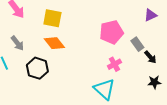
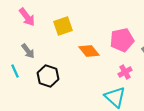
yellow square: (52, 18) -> (63, 26), turned -30
orange diamond: (54, 43) -> (89, 51), moved

